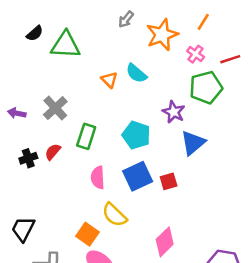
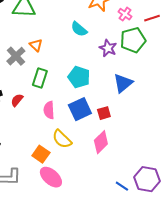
orange triangle: (109, 80) -> (36, 45), moved
purple star: (174, 112) -> (108, 48), moved
red semicircle: (53, 152) -> (17, 100), moved
pink diamond: (165, 242) -> (101, 142), moved

